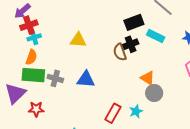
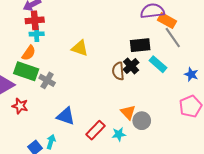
black cross: (131, 44) -> (131, 66), turned -35
orange triangle: (147, 78) -> (128, 112), moved
blue triangle: (86, 79) -> (66, 116), moved

